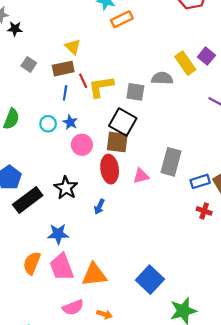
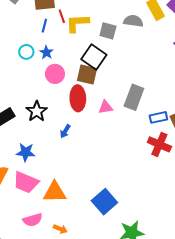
red cross: (204, 211) -> (159, 144), size x1.6
pink trapezoid: (62, 267) -> (26, 182), turned -52

